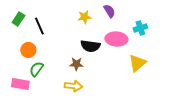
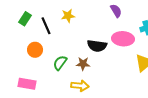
yellow star: (84, 17) -> (68, 16), moved
green semicircle: (36, 69) -> (60, 63), moved

